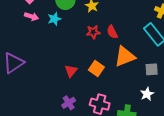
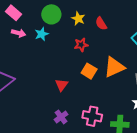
red semicircle: (112, 32) -> (101, 24), moved
orange square: (96, 69) -> (89, 71), moved

